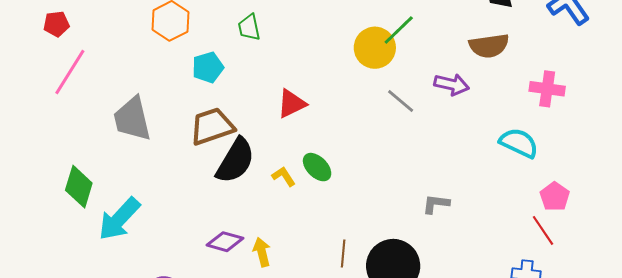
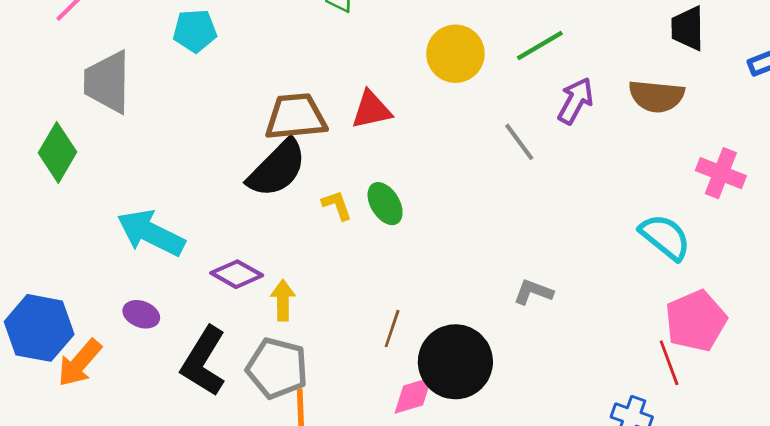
yellow circle: (375, 48) -> (455, 54), moved
cyan pentagon: (208, 67) -> (195, 31), moved
purple arrow: (452, 84) -> (576, 101), moved, turned -88
gray trapezoid: (132, 119) -> (107, 82), moved
brown trapezoid: (212, 126) -> (296, 117), moved
pink pentagon: (555, 197) -> (696, 321), size x1.5
cyan arrow: (119, 219) -> (151, 233), moved, turned 60

